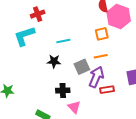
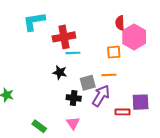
red cross: (38, 14) -> (64, 37), moved, size x1.5
cyan L-shape: (24, 36) -> (34, 21), moved
black cross: (63, 90) -> (74, 98), moved
red rectangle: (107, 90) -> (122, 112), moved

